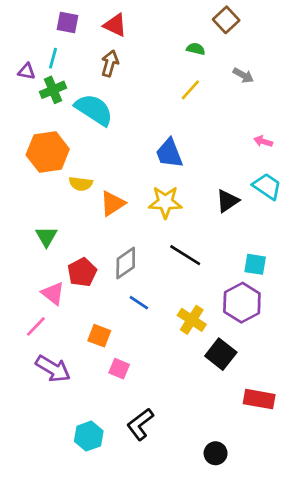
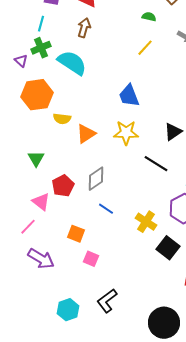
purple triangle: (27, 71) -> (21, 61), moved, turned 32
black line: (185, 255) -> (156, 164), moved
black circle: (216, 453) -> (164, 323), size x1.8

